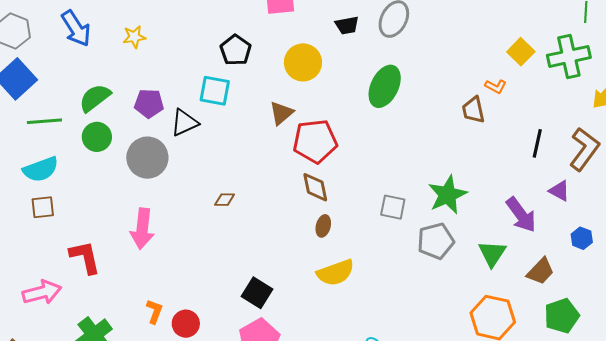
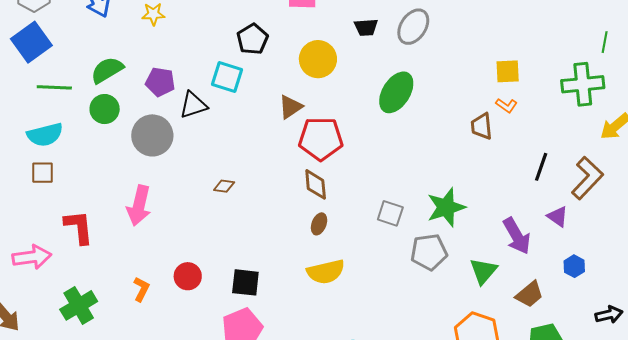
yellow square: (521, 52) -> (508, 71), moved, turned 36
black square: (257, 293) -> (245, 282), turned -32
red circle: (186, 324) -> (188, 276), moved

